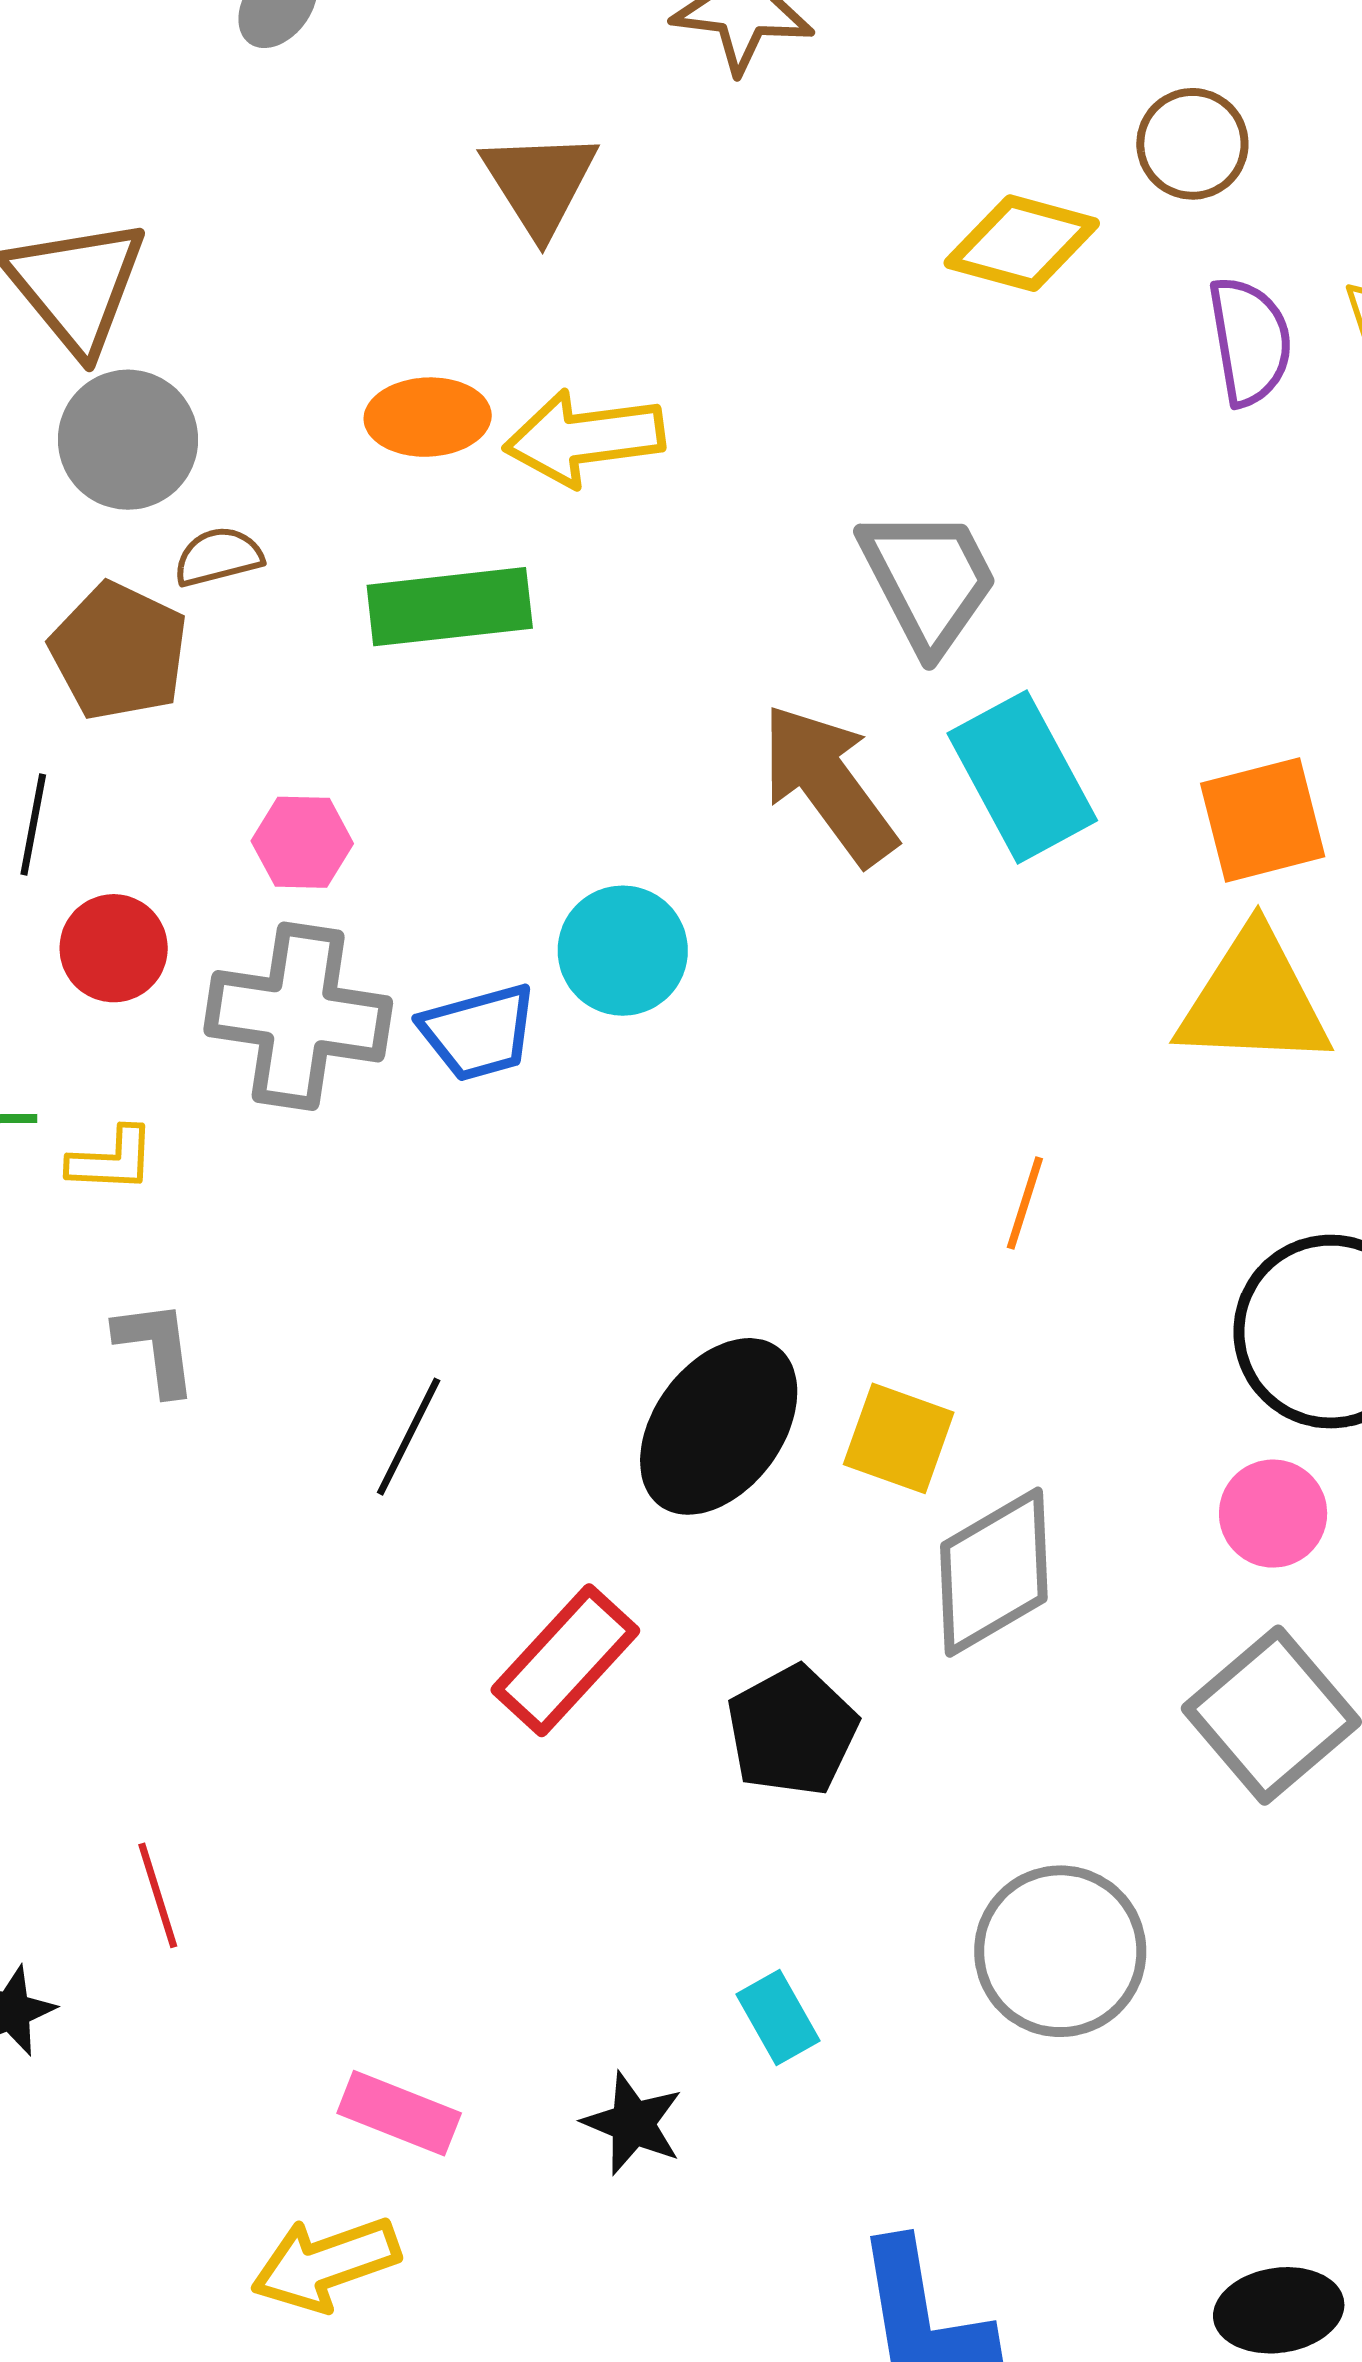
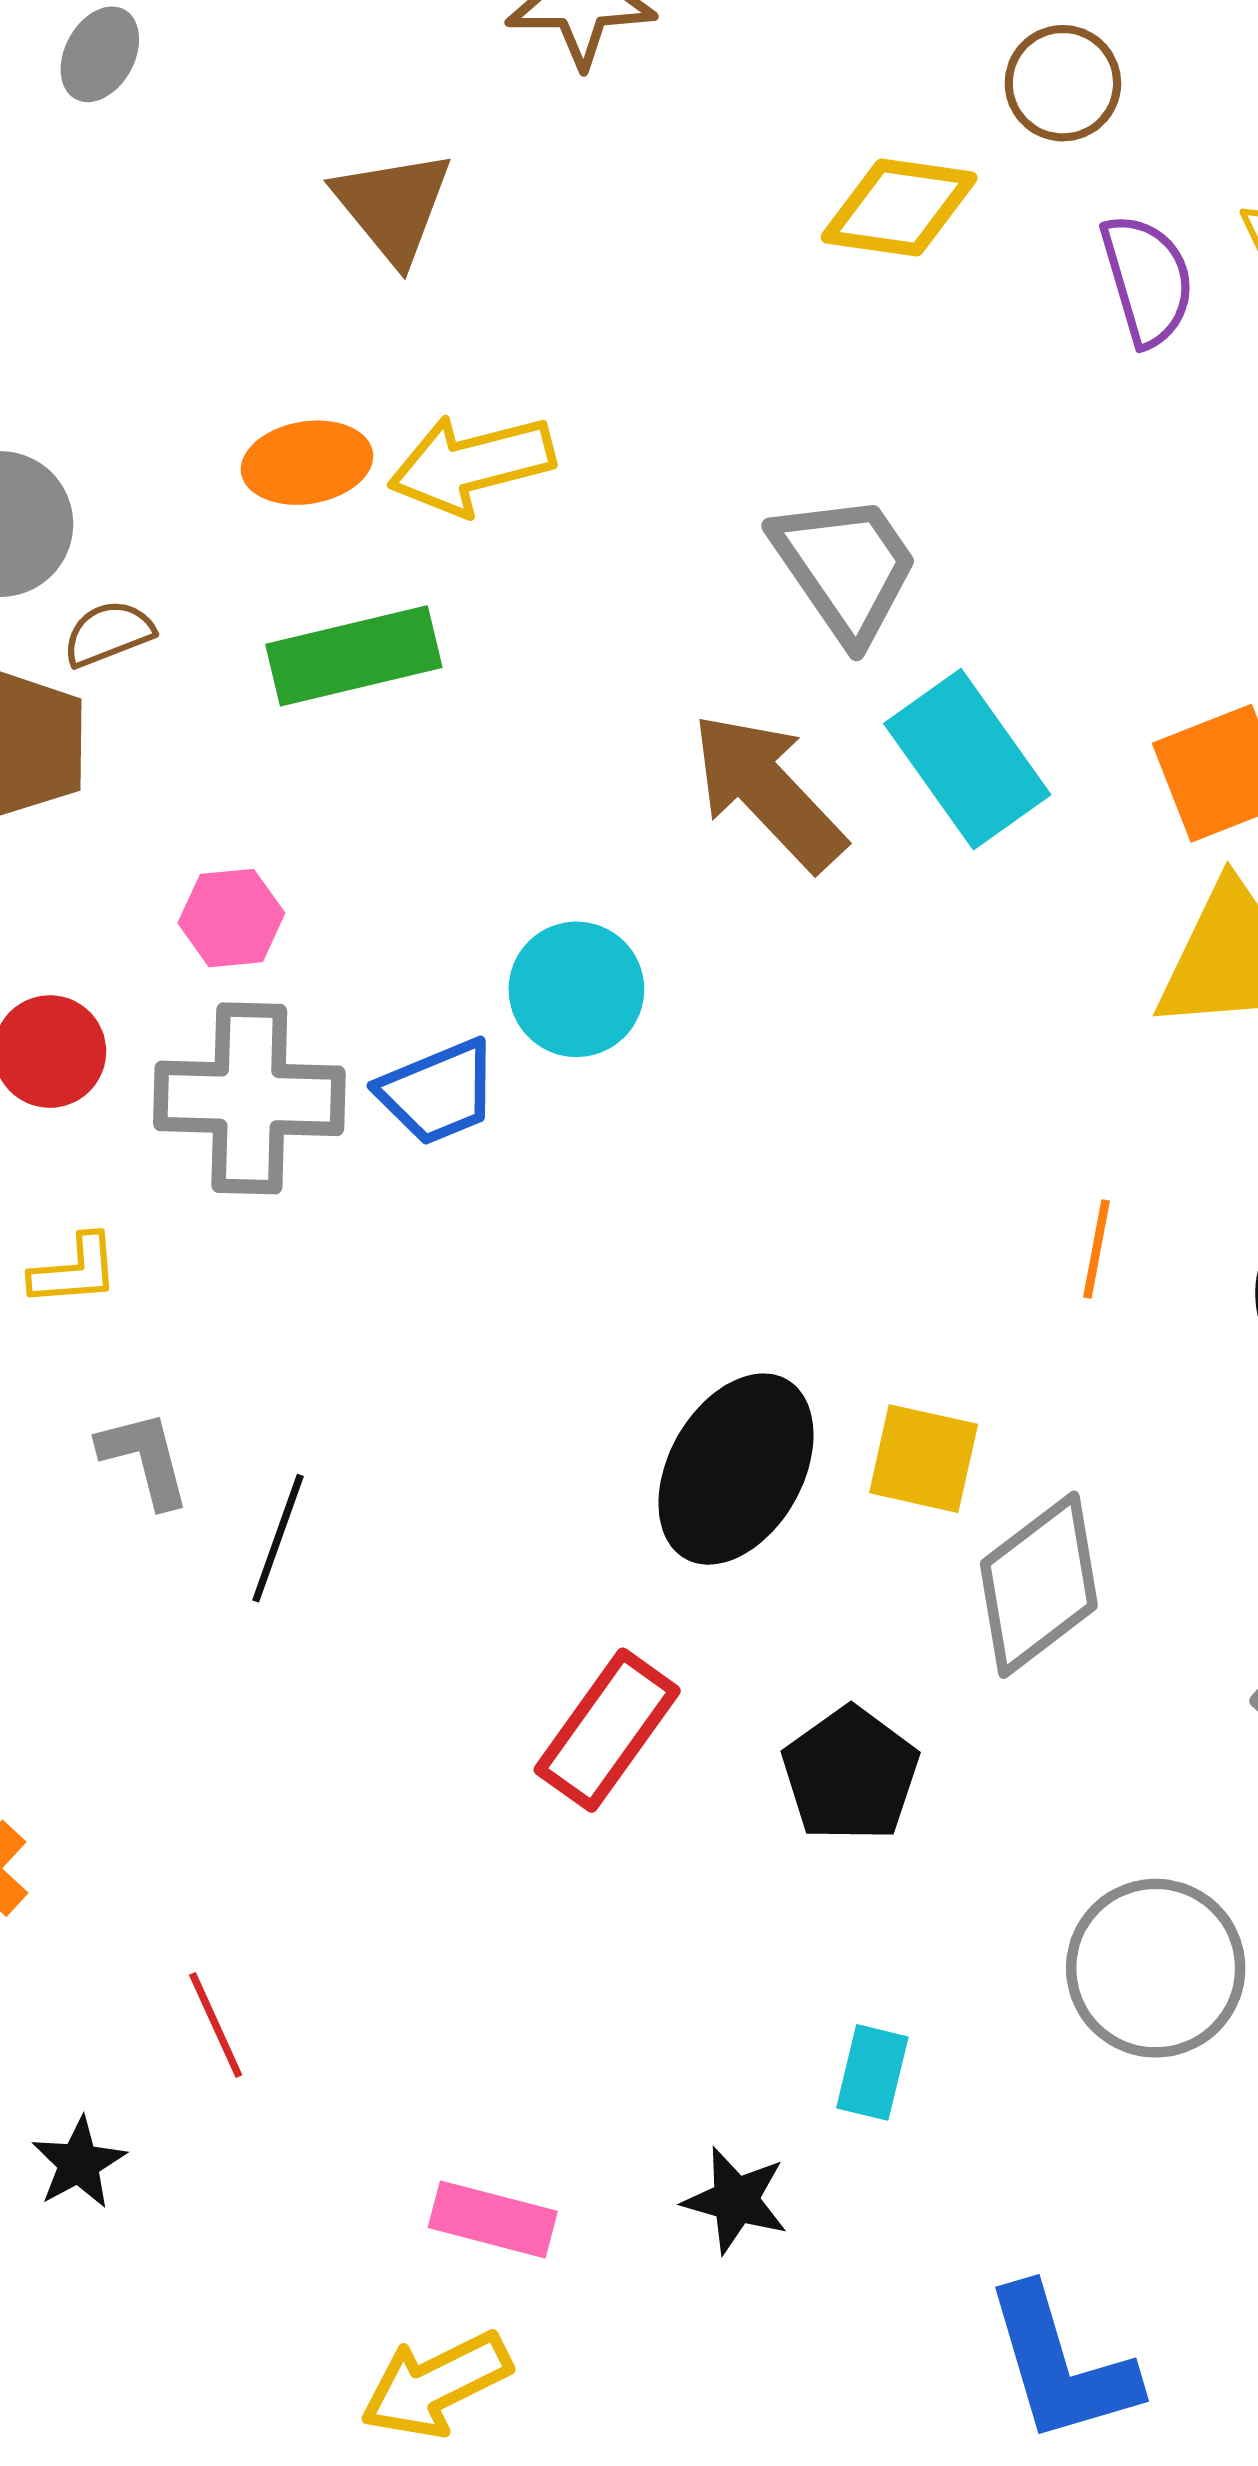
orange line: (1025, 1203) -> (1097, 1249), moved
black line: (409, 1437) -> (278, 1538), moved
cyan rectangle: (778, 2017) -> (872, 2072), turned 50

